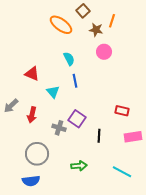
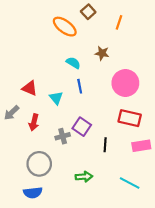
brown star: (96, 30) -> (102, 53), moved
pink circle: (104, 52) -> (125, 83), moved, size x1.6
cyan semicircle: (69, 59) -> (73, 63), turned -32
red triangle: (32, 74) -> (30, 88), moved
red rectangle: (122, 111) -> (130, 118), size x1.5
gray cross: (59, 128) -> (63, 136), turned -32

